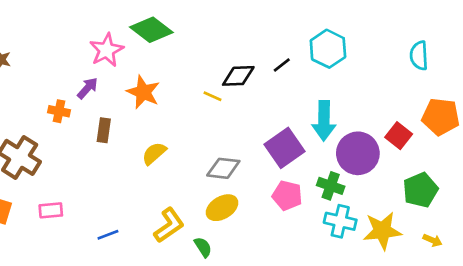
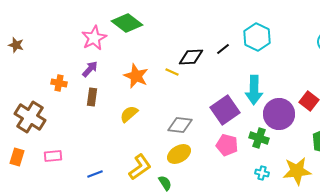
purple arrow: (88, 88) -> (90, 69), moved
orange star: (143, 92) -> (136, 76), moved
cyan cross: (340, 221) -> (262, 173), moved, size x0.6

